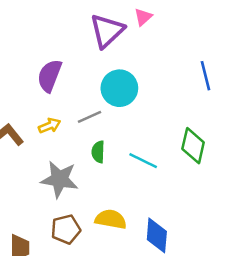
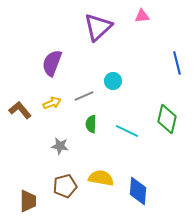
pink triangle: (143, 17) -> (142, 16), moved, turned 35
cyan circle: (119, 88) -> (113, 81), moved, size x0.6
gray star: (59, 179) -> (60, 146), size x0.6

